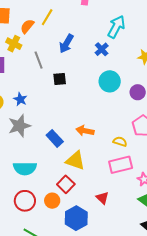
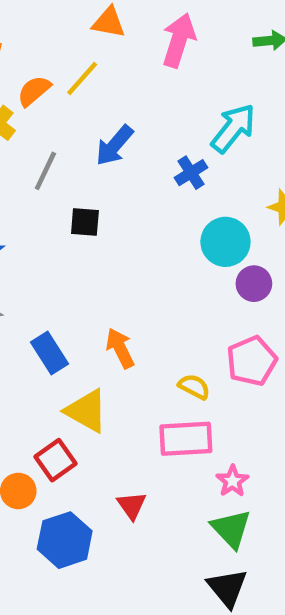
gray line: (39, 60) -> (45, 171), turned 36
cyan circle: (110, 81) -> (225, 242), moved
orange arrow: (85, 131) -> (120, 348), turned 42

